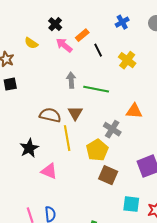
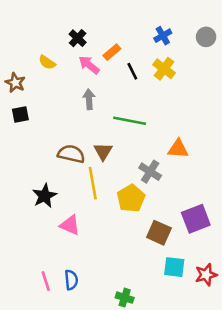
yellow cross: (127, 60) -> (164, 69), moved
gray arrow: (71, 80) -> (89, 99), moved
brown square: (108, 175) -> (159, 233), moved

